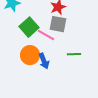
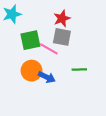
green square: (29, 27) -> (30, 40), turned 30
blue arrow: (44, 61) -> (47, 77), turned -42

